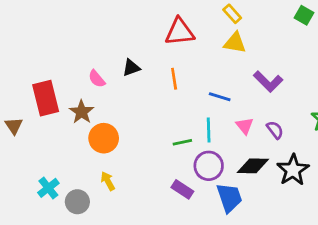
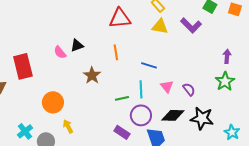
black triangle: (131, 68) -> (77, 45), moved
purple L-shape: (268, 82) -> (191, 25), moved
brown star: (82, 112) -> (92, 75), moved
orange circle: (104, 138) -> (53, 102), moved
black star: (293, 170) -> (202, 118), turned -30

